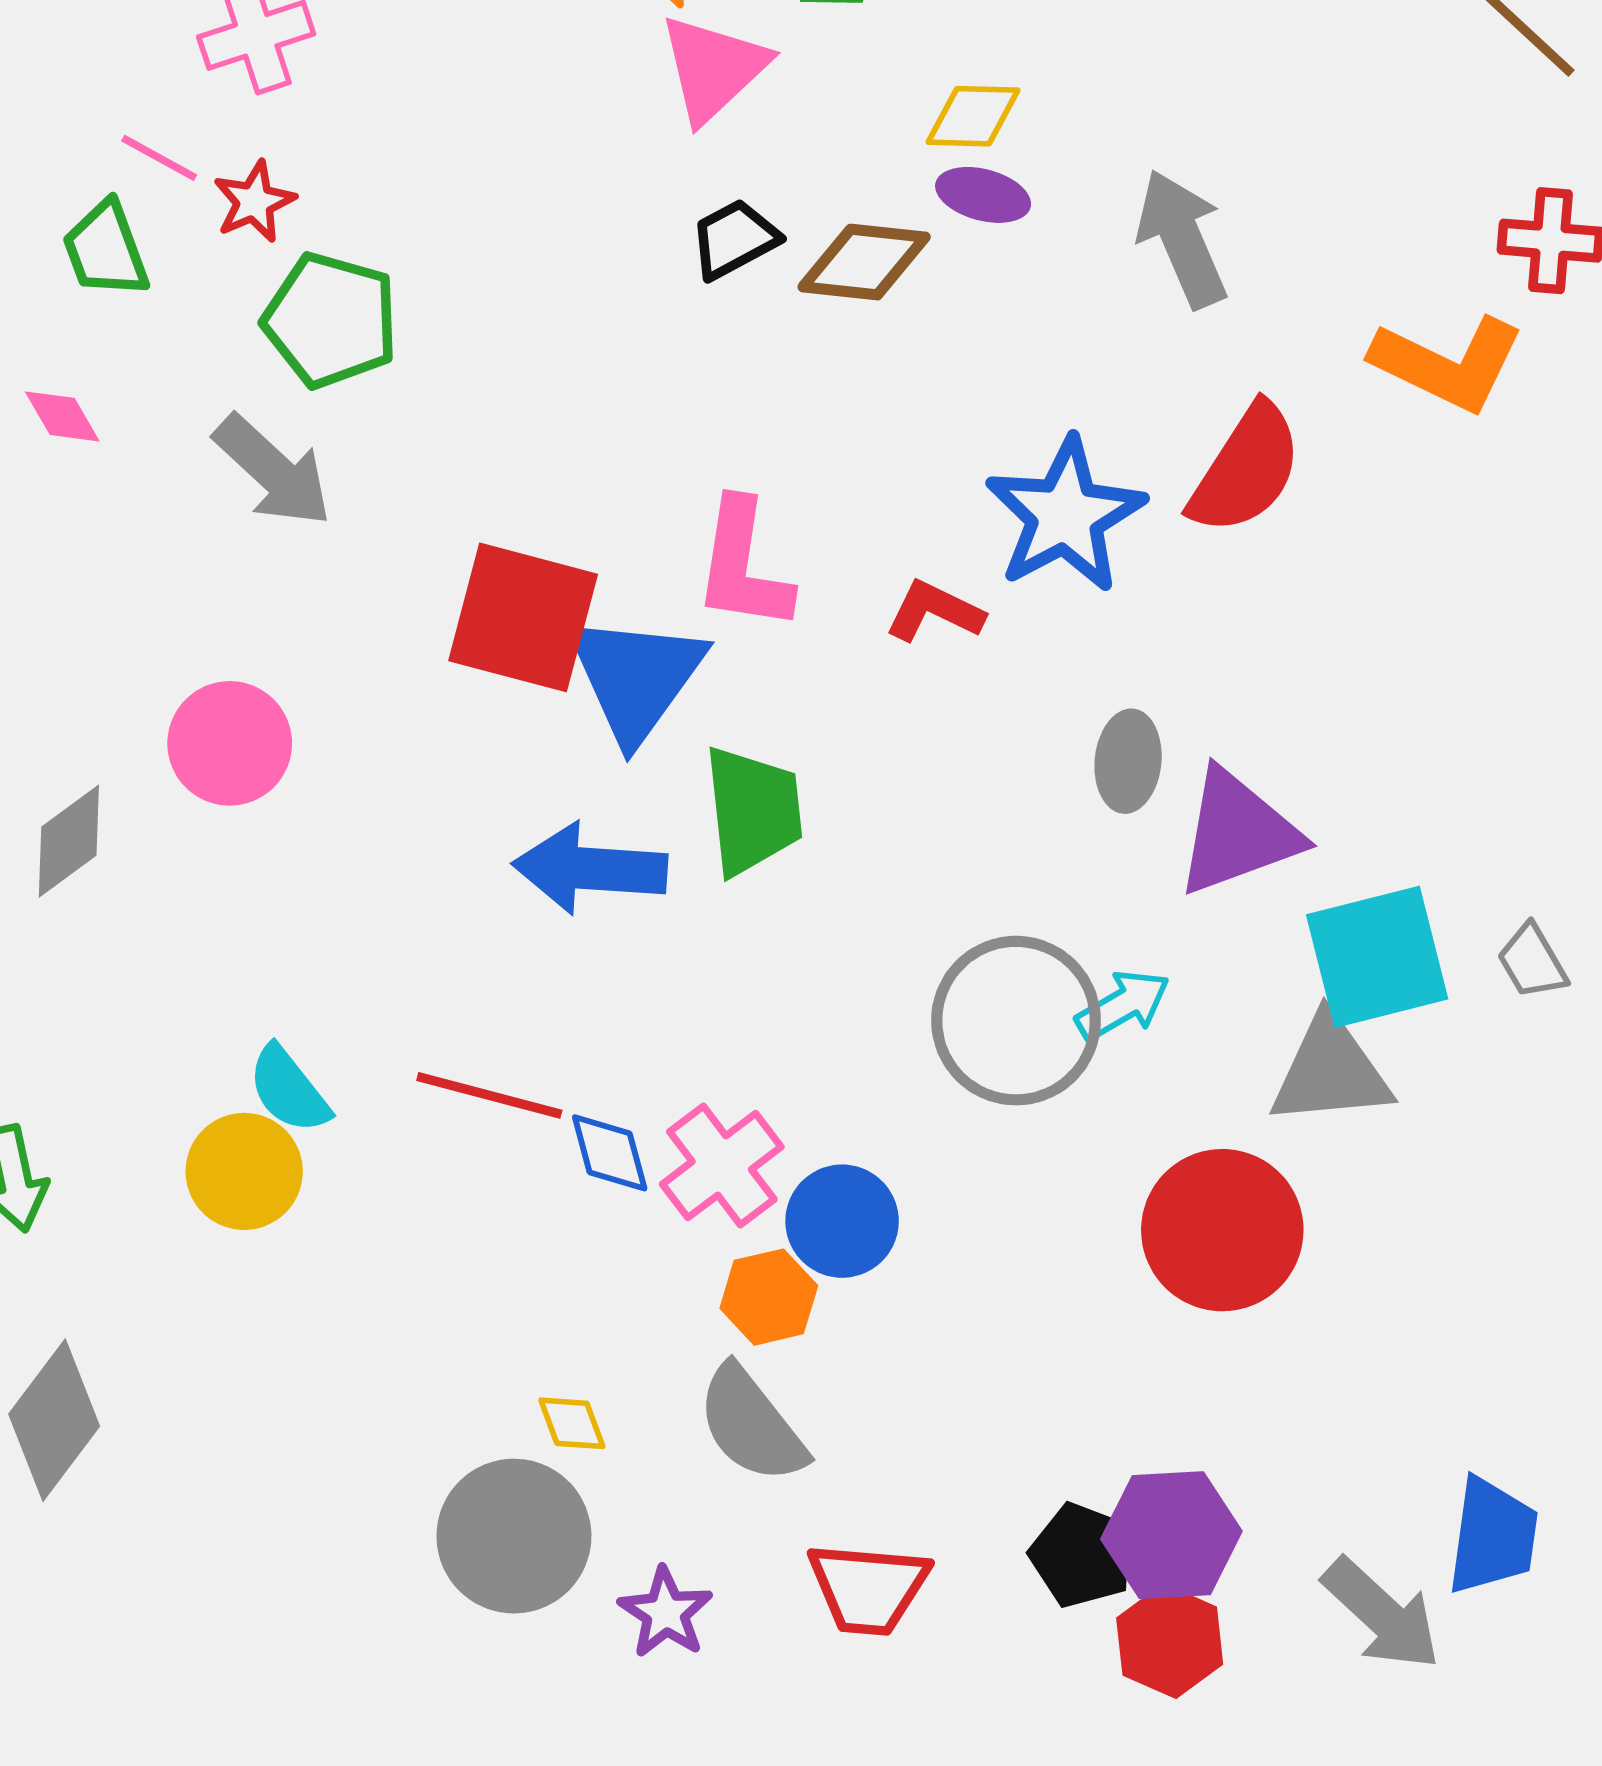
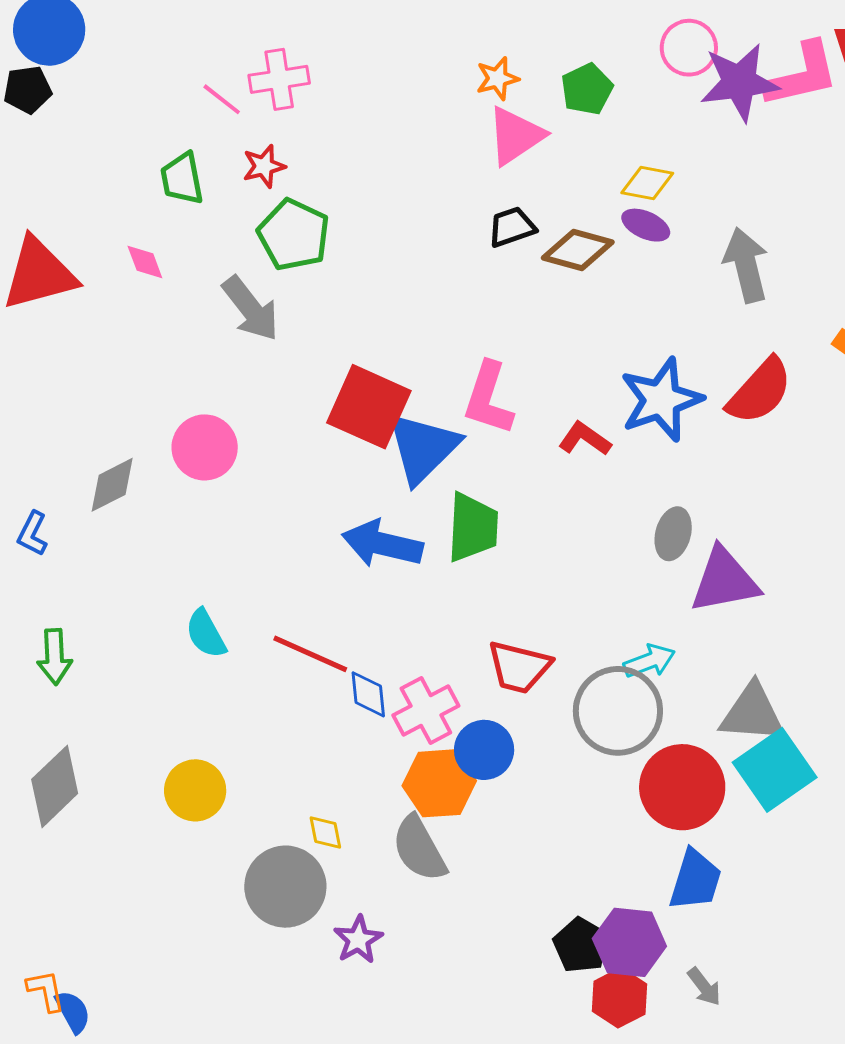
pink line: (159, 158) -> (222, 99), moved
cyan square: (1377, 957) -> (775, 770), moved, turned -30
gray circle: (1016, 1021) -> (618, 711), moved
yellow circle: (244, 1171) -> (195, 790), moved
orange hexagon: (769, 1297) -> (439, 783), size x1.4
blue trapezoid: (1493, 1536) -> (695, 880), moved
red trapezoid: (868, 1588) -> (519, 667), moved
gray arrow: (1382, 1614) -> (704, 987), moved, size x0.6

